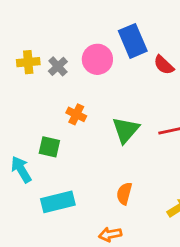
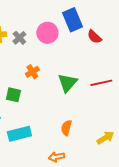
orange cross: (76, 114) -> (32, 72), turned 32

